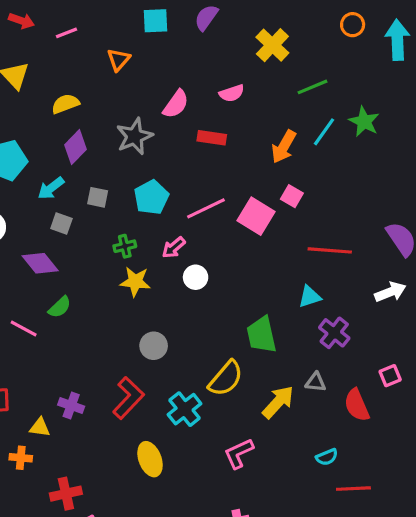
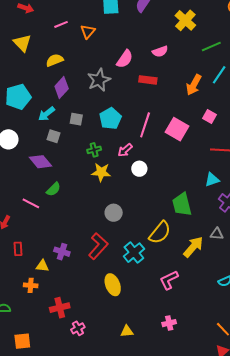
pink line: (66, 33) -> (61, 24), moved
pink square: (292, 196) -> (209, 116), moved
pink line: (206, 208) -> (145, 125), turned -45

